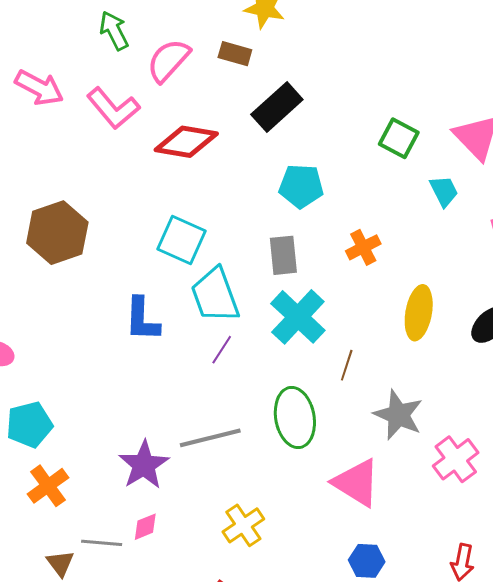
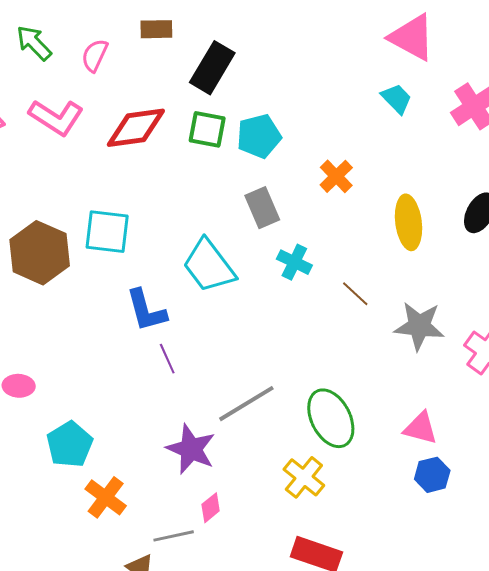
pink semicircle: (168, 60) -> (95, 55), size x0.7
green square: (399, 138) -> (207, 129), moved
cyan square: (181, 240) -> (107, 232), moved
cyan cross: (298, 317) -> (294, 262), size x0.6
purple line: (222, 350) -> (167, 359), moved, turned -40
brown line: (347, 365) -> (355, 294), turned -48
green ellipse: (295, 417) -> (331, 418), moved
pink triangle: (356, 483) -> (421, 428), moved, size x0.7

